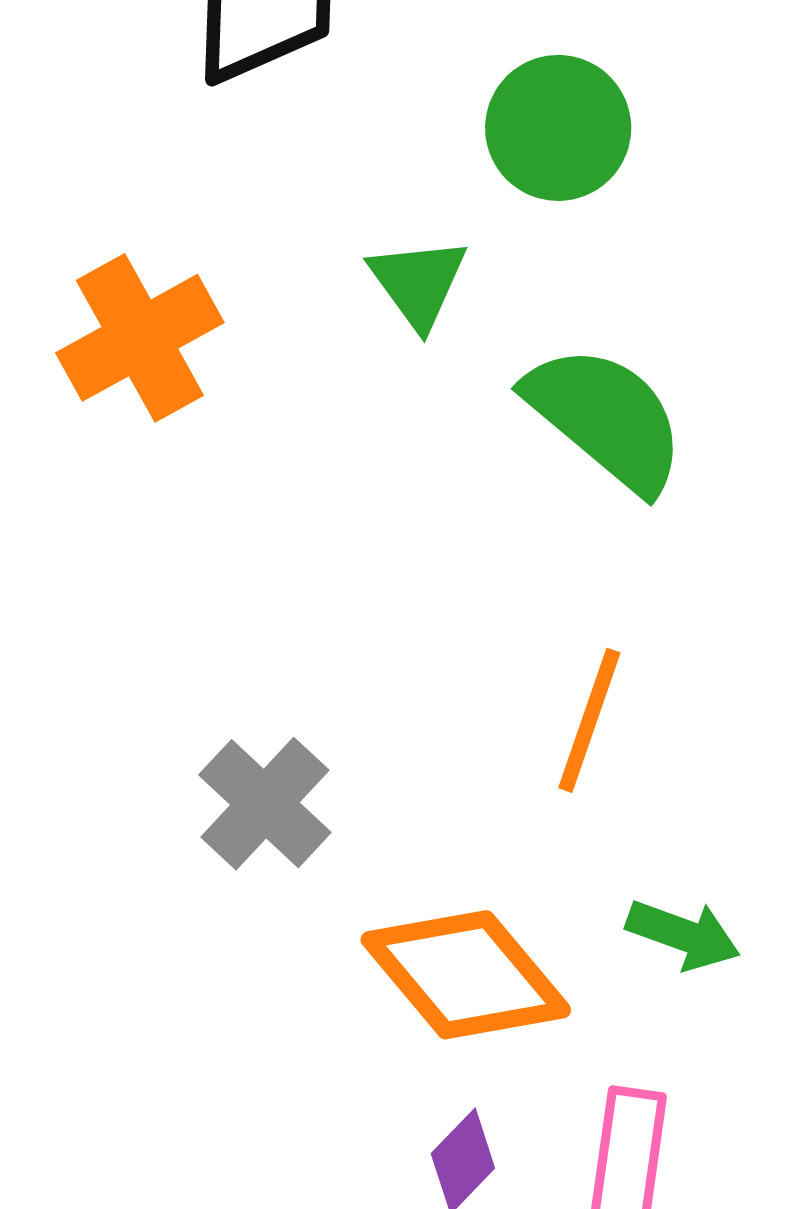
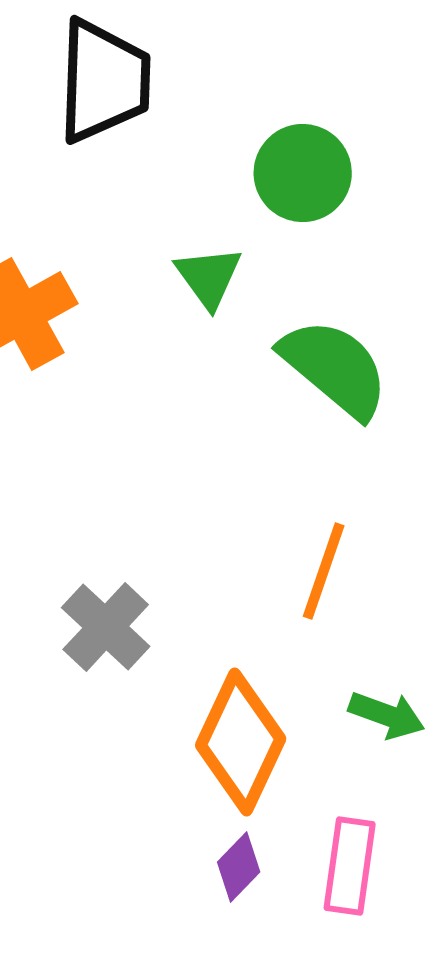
orange diamond: (466, 975) -> (241, 742), turned 65

